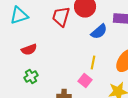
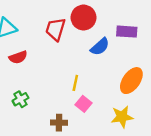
red semicircle: (29, 50) -> (18, 57), moved
yellow line: (93, 63) -> (75, 83), moved

